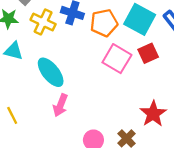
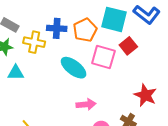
cyan ellipse: (51, 72) -> (74, 68), moved
pink arrow: (60, 105) -> (86, 104), moved, turned -102

